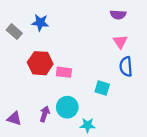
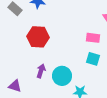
pink rectangle: (64, 72) -> (93, 38), moved
purple arrow: (45, 114) -> (41, 71), moved

